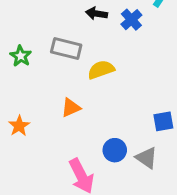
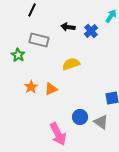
gray rectangle: (66, 48) -> (39, 40), moved
orange star: (19, 126) -> (31, 87), moved

